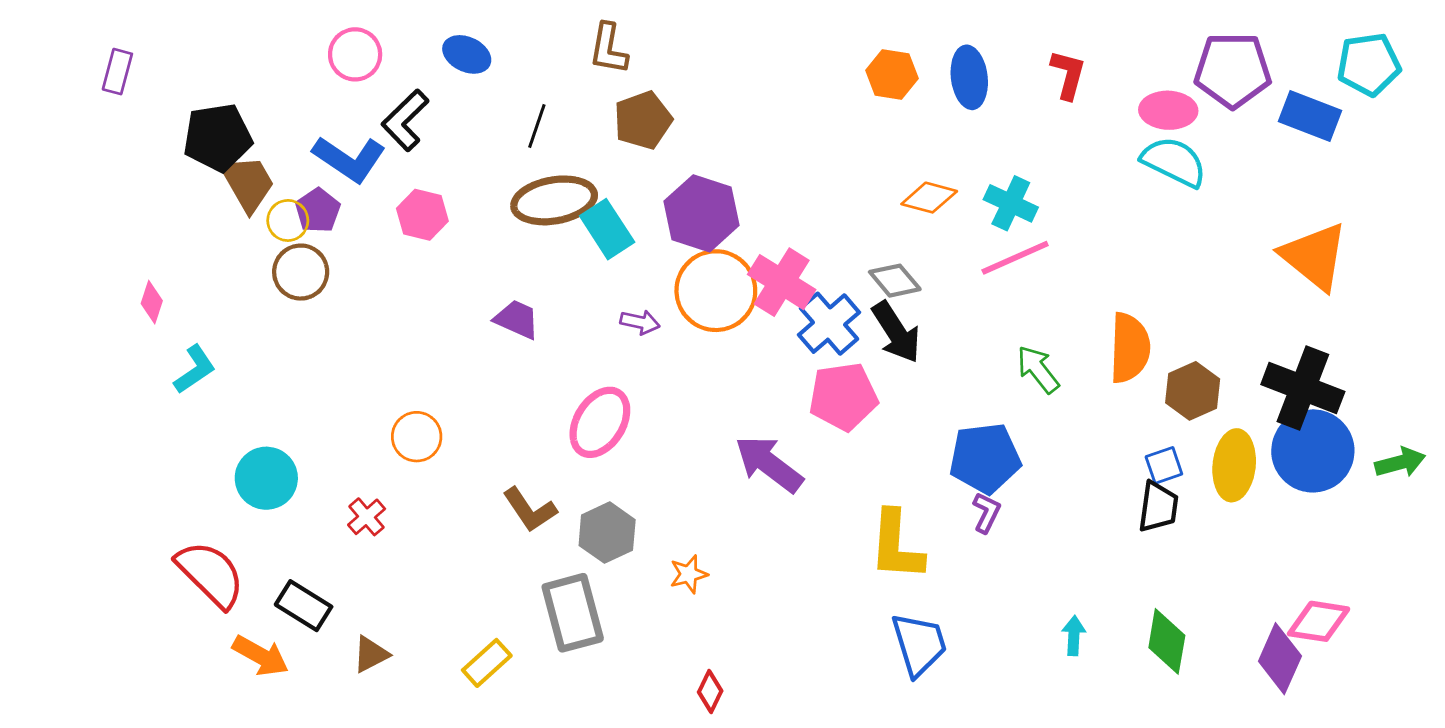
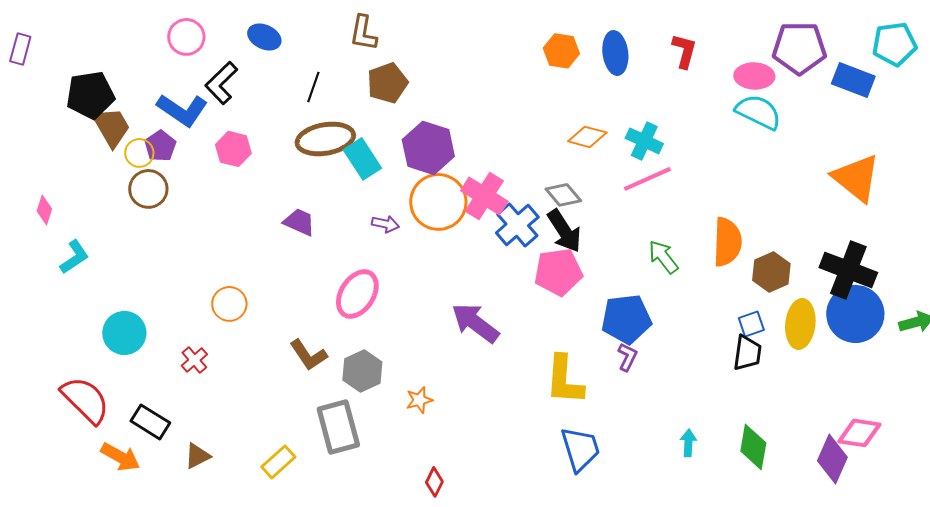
pink pentagon: (843, 397) -> (558, 272), moved

